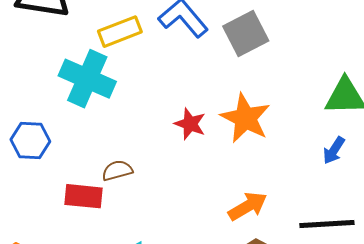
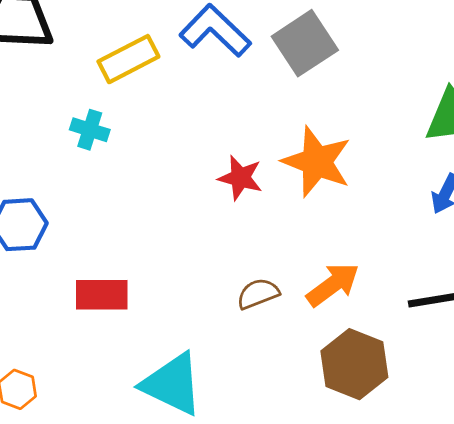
cyan cross: (87, 79) -> (90, 130), size x0.5
brown semicircle: (117, 170) -> (258, 294), moved

